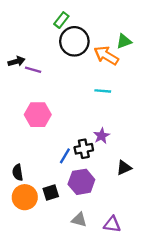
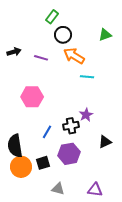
black circle: (74, 41) -> (63, 35), size x0.7
orange arrow: (106, 56) -> (74, 56), moved
purple line: (33, 70) -> (41, 58), moved
blue line: (65, 156) -> (47, 132), moved
black semicircle: (18, 172) -> (15, 146), size x1.6
gray triangle: (79, 220) -> (58, 189), moved

